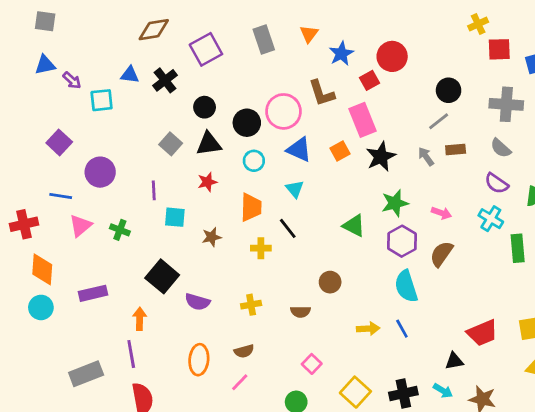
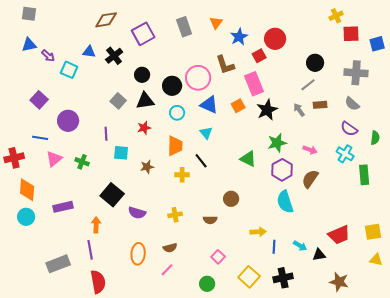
cyan square: (102, 100) -> (69, 70), turned 30
blue line: (402, 329) -> (274, 247), moved, turned 32
cyan arrow: (443, 391) -> (300, 246), moved

